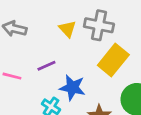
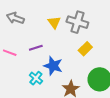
yellow rectangle: (113, 60) -> (85, 49), size x0.6

